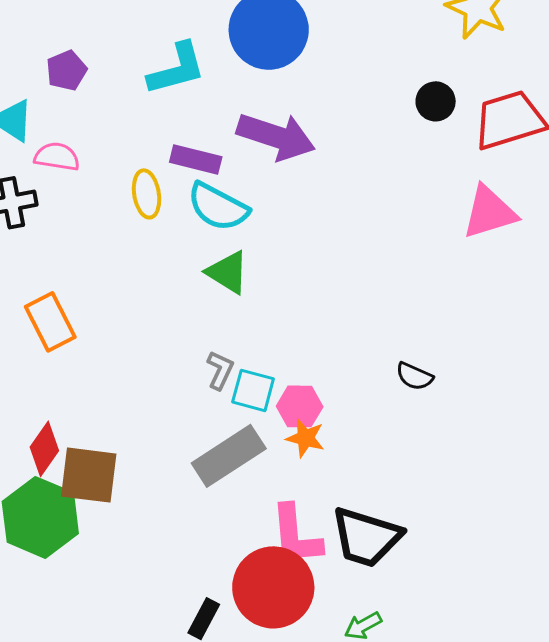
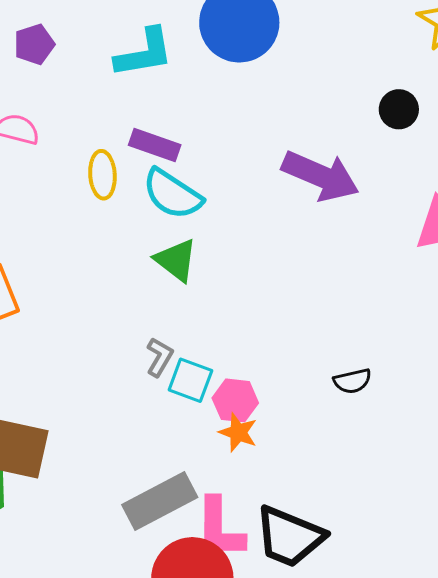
purple arrow: (276, 136) -> (320, 176), moved
black semicircle: (414, 376) -> (352, 381), turned -42
gray rectangle: (229, 456) -> (160, 501), moved

